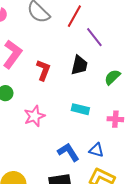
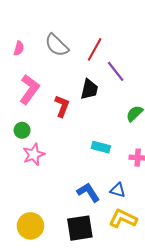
black trapezoid: (79, 65) -> (89, 89), moved
pink star: (34, 116) -> (34, 154), moved

